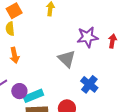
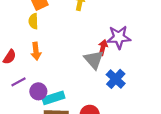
red arrow: (112, 41) -> (103, 48), moved
blue cross: (89, 84) -> (116, 79), moved

